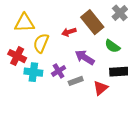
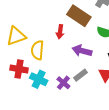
red arrow: (69, 32) -> (60, 32), turned -48
purple cross: (59, 71) -> (63, 83), moved
cyan cross: (33, 72) -> (39, 79), turned 36

